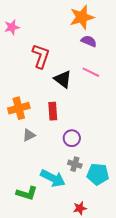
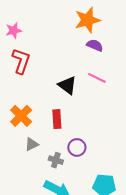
red L-shape: (41, 56) -> (21, 61), moved
orange cross: (19, 108) -> (21, 116), turned -30
gray cross: (75, 164) -> (56, 160), moved

